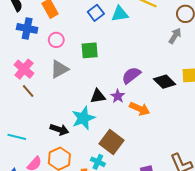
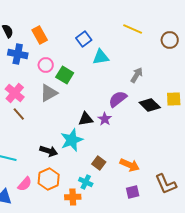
cyan triangle: (120, 14) -> (101, 57), moved
gray arrow: (175, 36) -> (137, 75), moved
green square: (90, 50) -> (65, 75), moved, turned 36
orange arrow: (140, 109) -> (130, 165), moved
brown square: (111, 142) -> (99, 163), size x0.6

